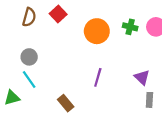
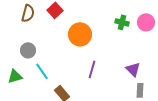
orange circle: (97, 31) -> (80, 34), moved
cyan line: (29, 79) -> (42, 71), moved
green triangle: (12, 98) -> (15, 76), moved

